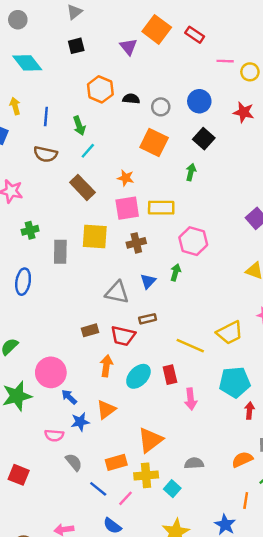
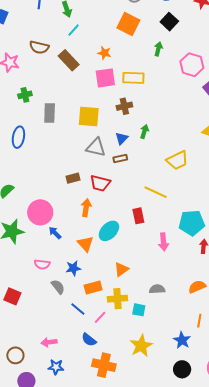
brown semicircle: (45, 154) -> (39, 47), moved
yellow square: (95, 237) -> (89, 117), moved
pink hexagon: (193, 241) -> (192, 65), moved
brown cross: (136, 243) -> (124, 106), moved
brown rectangle: (148, 319) -> (120, 158), moved
yellow trapezoid: (230, 333) -> (177, 160), moved
cyan ellipse: (138, 376) -> (109, 231), moved
pink arrow: (191, 399) -> (163, 242), moved
orange triangle: (106, 410) -> (85, 244), turned -36
blue star: (80, 422) -> (73, 268), moved
orange triangle: (150, 440) -> (121, 269), size x0.7
cyan square: (172, 489) -> (139, 310), turned -32

